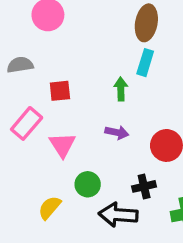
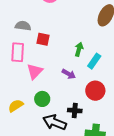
cyan rectangle: (145, 63) -> (94, 61), moved
gray semicircle: (20, 65) -> (23, 26), moved
pink rectangle: (27, 123) -> (18, 52), turned -54

